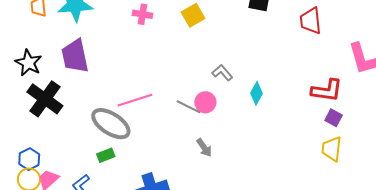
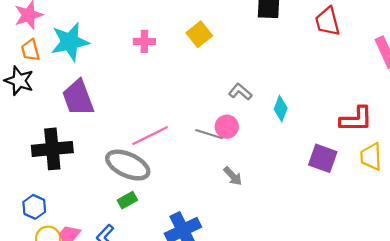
black star: (28, 63) -> (19, 81), moved
red L-shape: (327, 90) -> (356, 119), moved
black cross: (45, 99) -> (52, 149), turned -33
purple square: (334, 118) -> (323, 158), moved, size x1.5
blue hexagon: (29, 159) -> (34, 207), moved

